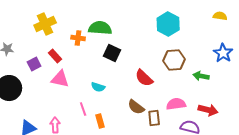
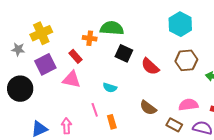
yellow cross: (45, 24) -> (41, 33), moved
red rectangle: (55, 56) -> (76, 56), moved
purple square: (34, 64) -> (45, 64), size x1.5
red semicircle: (144, 78) -> (150, 66), moved
brown rectangle: (154, 118) -> (174, 125), moved, turned -56

